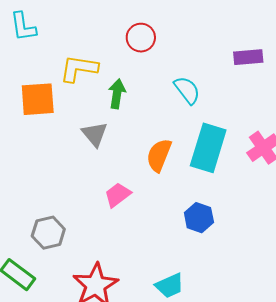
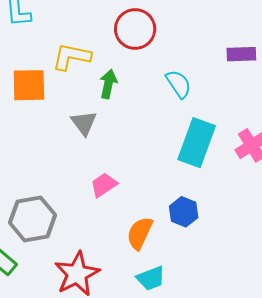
red circle: (141, 38) -> (135, 29), size x1.4
orange semicircle: (159, 155) -> (140, 233), moved
gray hexagon: (48, 233) -> (32, 219), size x1.4

